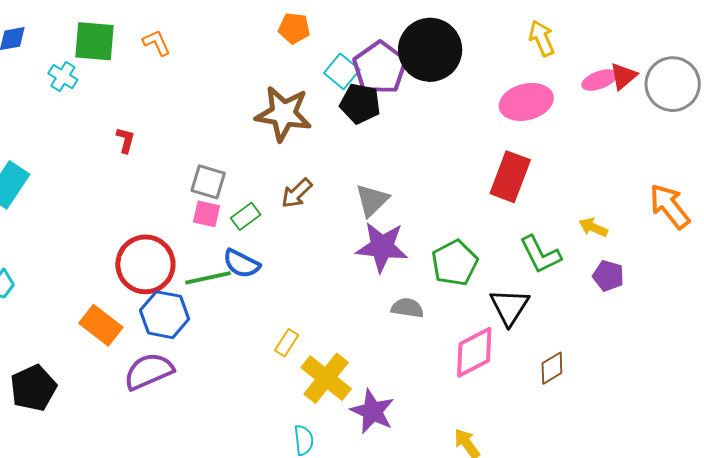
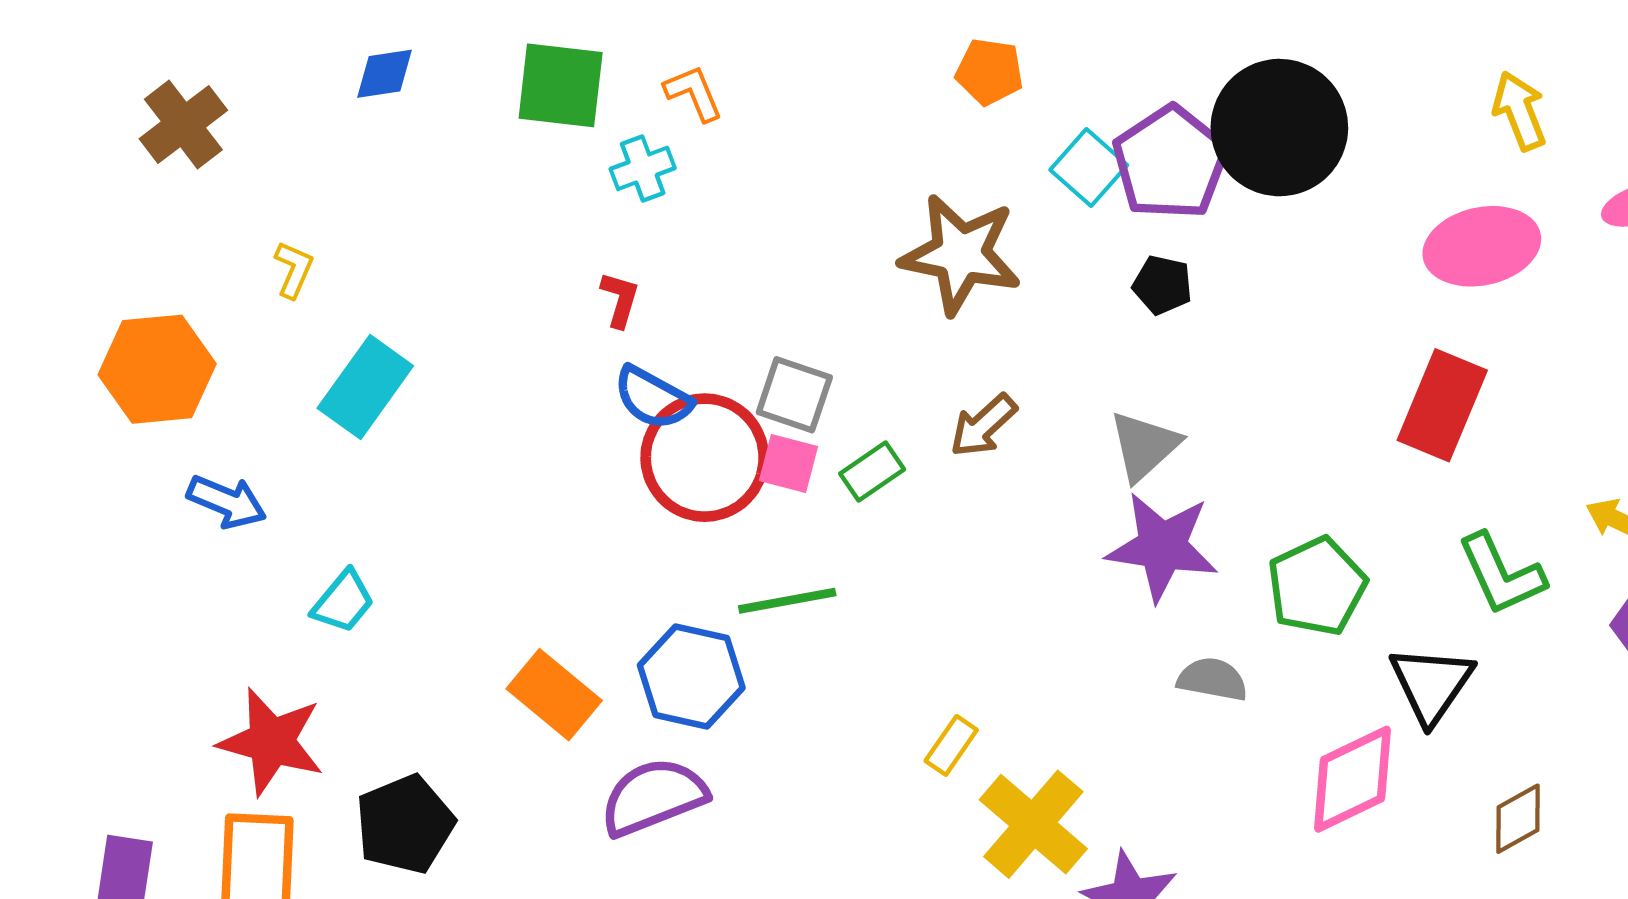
cyan cross: (63, 77) -> (643, 168), moved, turned 36
black pentagon: (360, 104) -> (1163, 285), moved, size x0.7
red circle: (145, 264) -> (705, 458), moved
blue semicircle: (241, 264) -> (653, 398), moved

